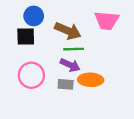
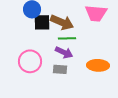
black square: (26, 36) -> (42, 22), moved
orange ellipse: (91, 80) -> (98, 65), moved

